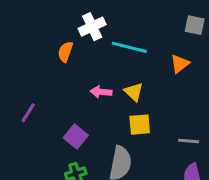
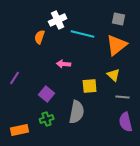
gray square: (195, 25) -> (119, 19), moved
orange triangle: (180, 64) -> (117, 45), size x1.6
yellow triangle: (134, 92) -> (114, 75), moved

